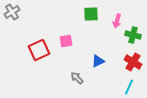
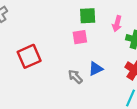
pink square: (66, 41) -> (80, 37), moved
gray arrow: (77, 78) -> (75, 77), moved

